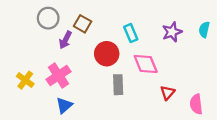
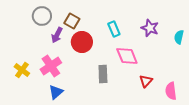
cyan semicircle: (204, 30) -> (179, 37), moved
purple star: (172, 32) -> (150, 28), turned -30
red circle: (107, 54) -> (82, 42), moved

